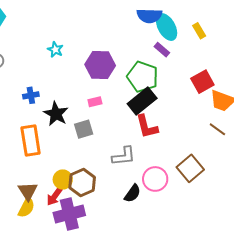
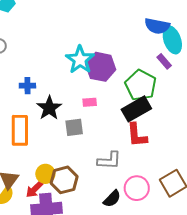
cyan star: (55, 50) -> (80, 60), moved, size x1.8

